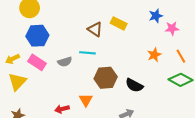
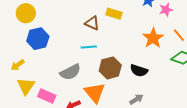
orange star: (154, 55) -> (153, 38), size x1.5
pink rectangle: (37, 62) -> (47, 96), moved
gray semicircle: (65, 62) -> (70, 72), moved, size x1.5
orange triangle: (86, 100) -> (95, 93), size x1.6

